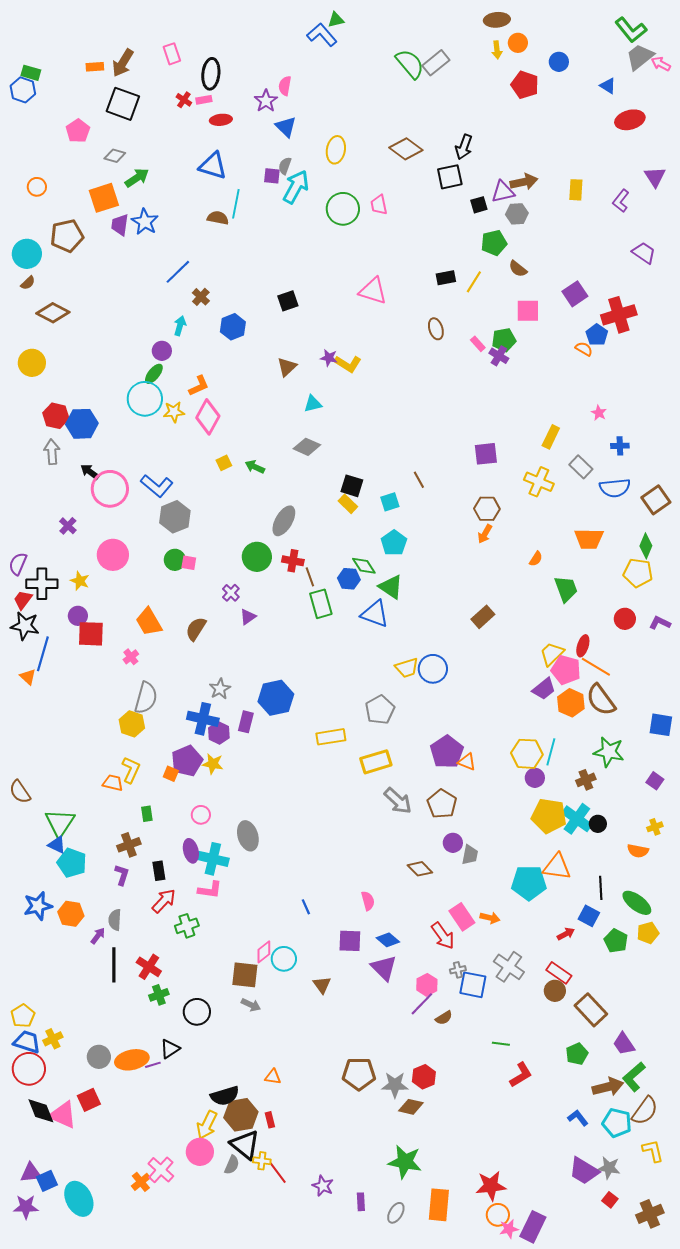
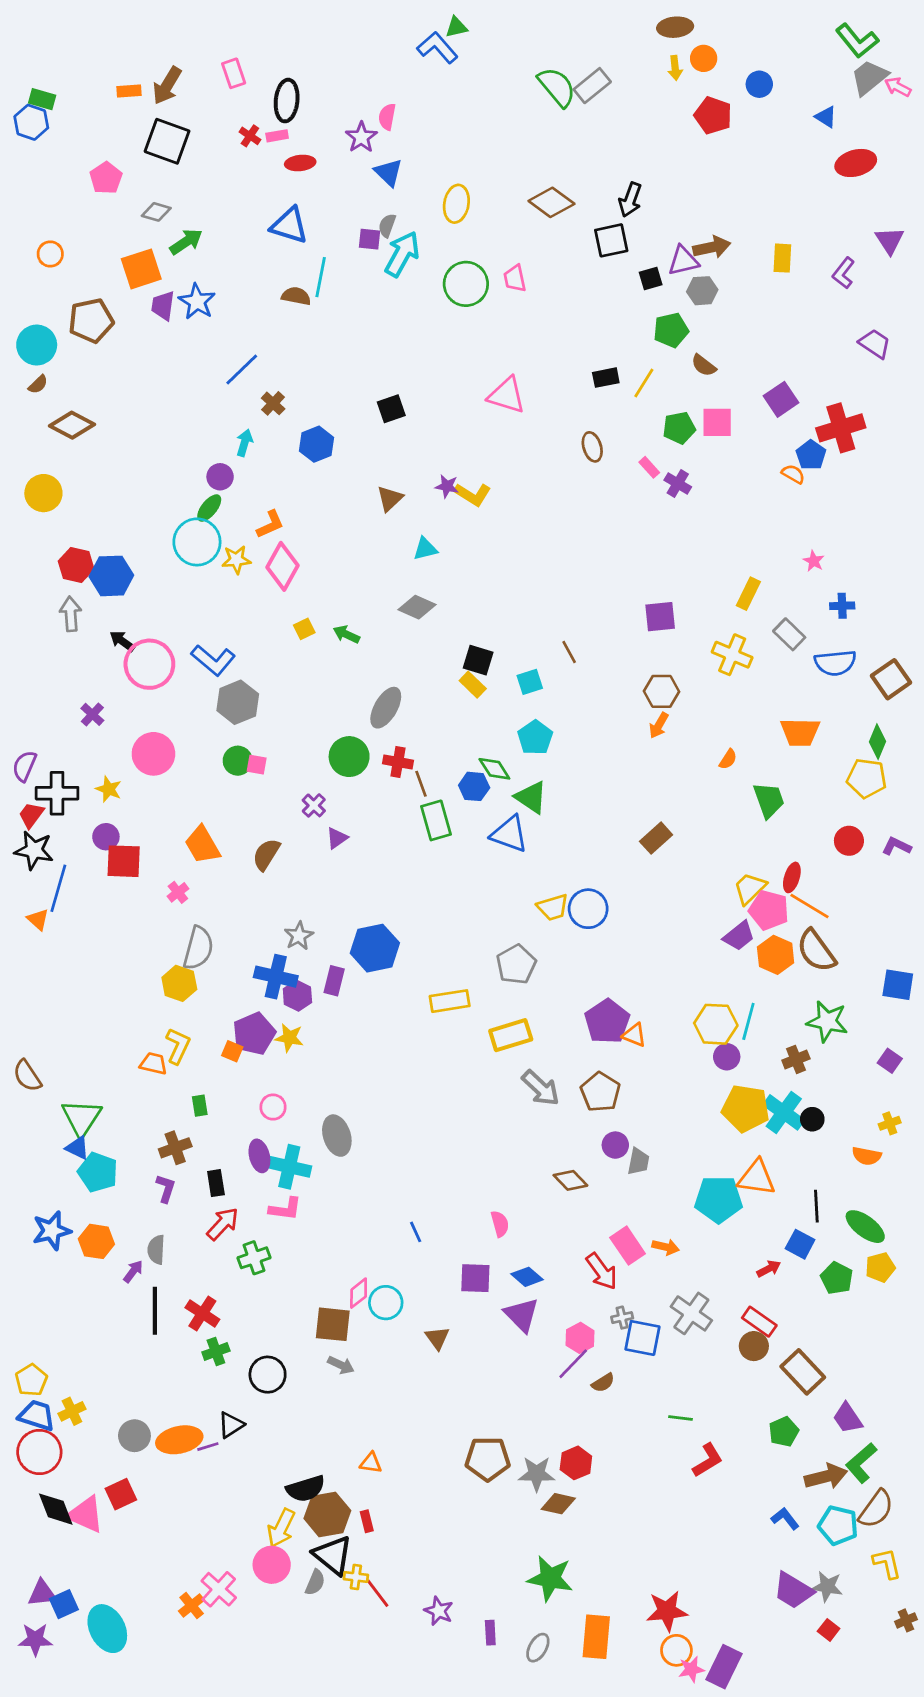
green pentagon: (504, 340) -> (679, 428), moved
brown cross: (650, 1214) -> (906, 1620), moved, size x0.6

